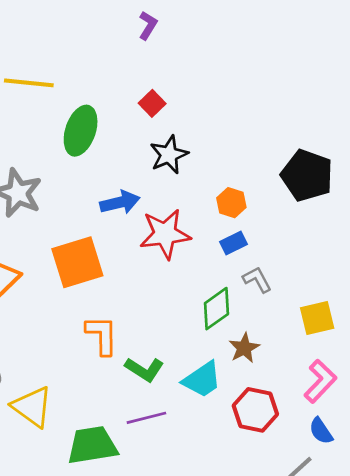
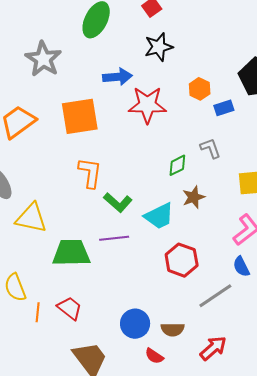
blue rectangle: (234, 243) -> (224, 108), moved
green diamond: (216, 309) -> (177, 165), size x0.7
yellow triangle: (32, 407) -> (31, 218), turned -32
red hexagon: (255, 410) -> (182, 260), moved

